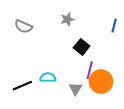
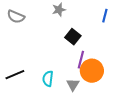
cyan semicircle: (48, 77) -> (48, 79), moved, turned -84
gray triangle: (75, 89) -> (73, 85), moved

